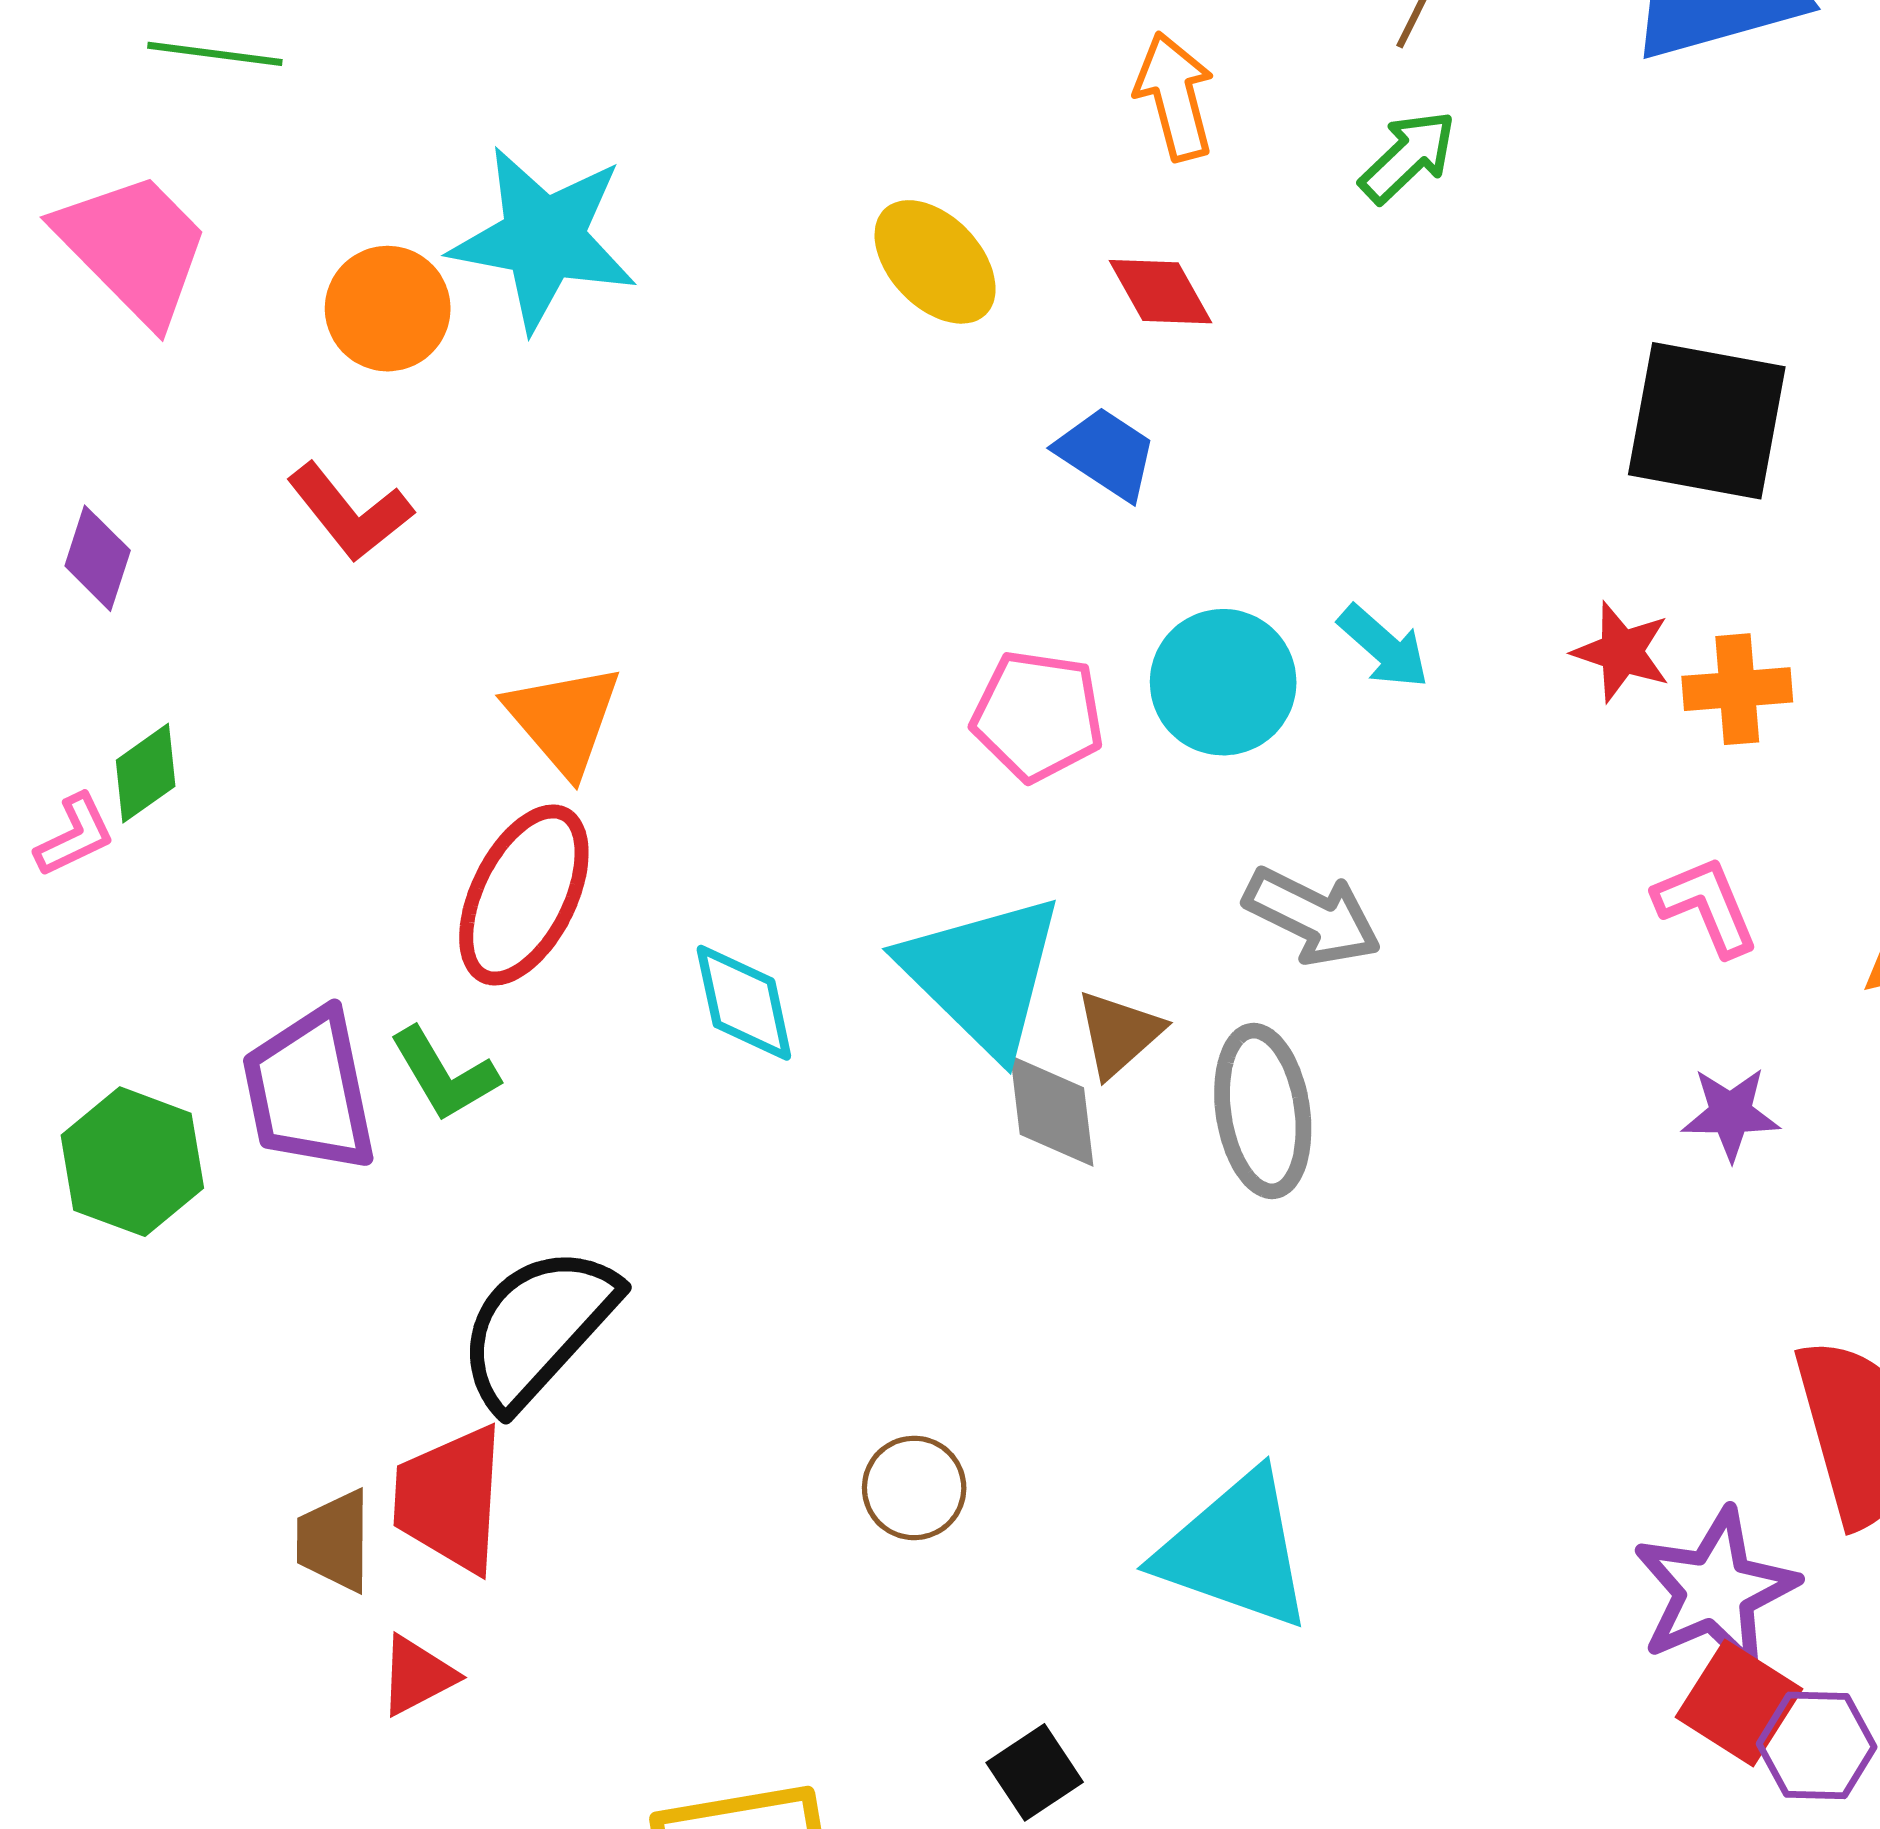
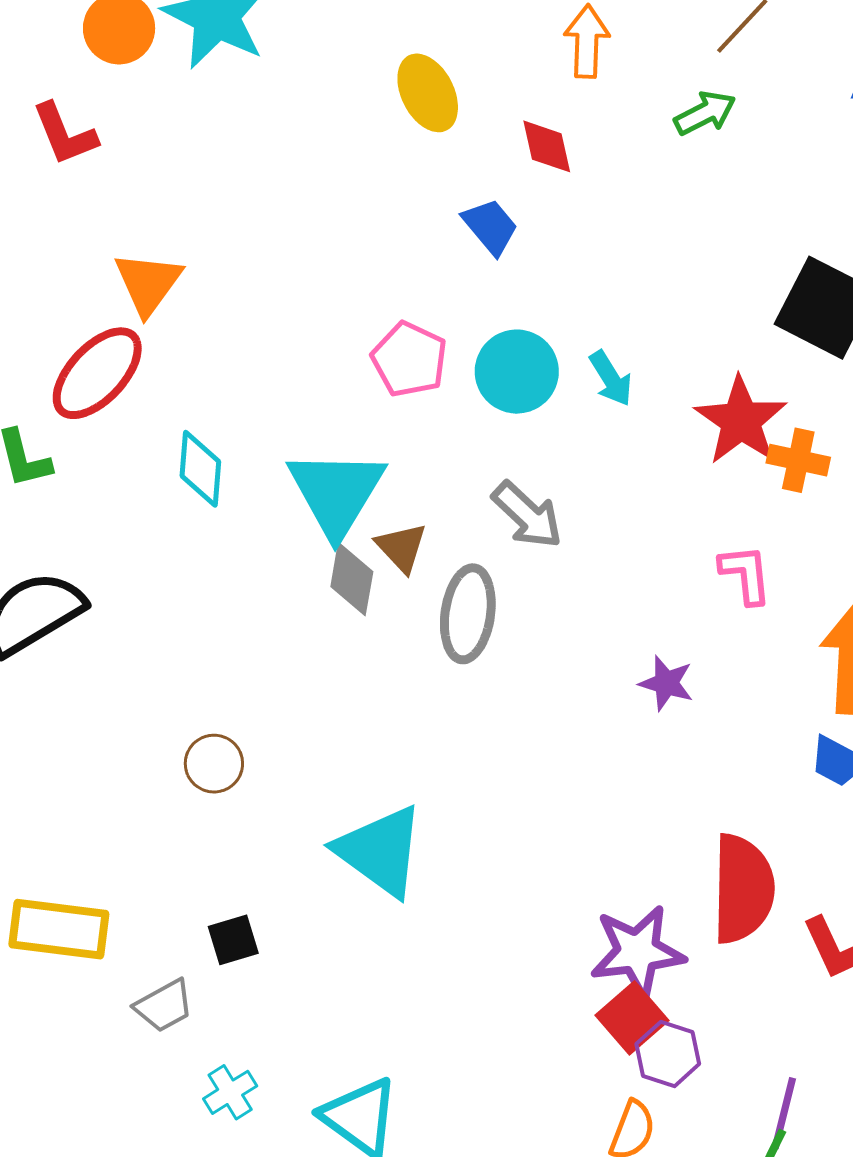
red star: (1622, 652) -> (741, 421), size x1.6
brown triangle: (1119, 1034) -> (401, 548), turned -48
purple star: (1731, 1114) -> (666, 683), moved

